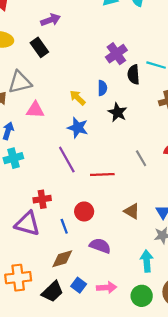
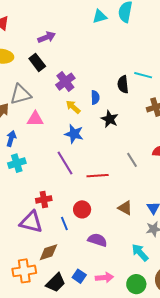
purple cross: (116, 54) -> (65, 82), moved
brown diamond: (62, 259) -> (48, 252), moved
cyan arrow: (147, 261) -> (140, 253), turned -36

